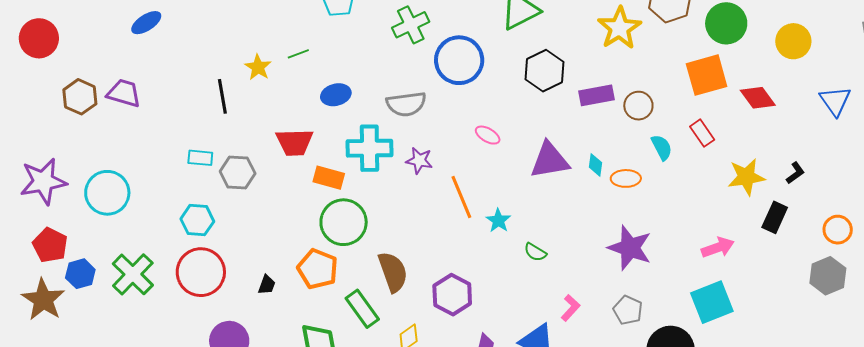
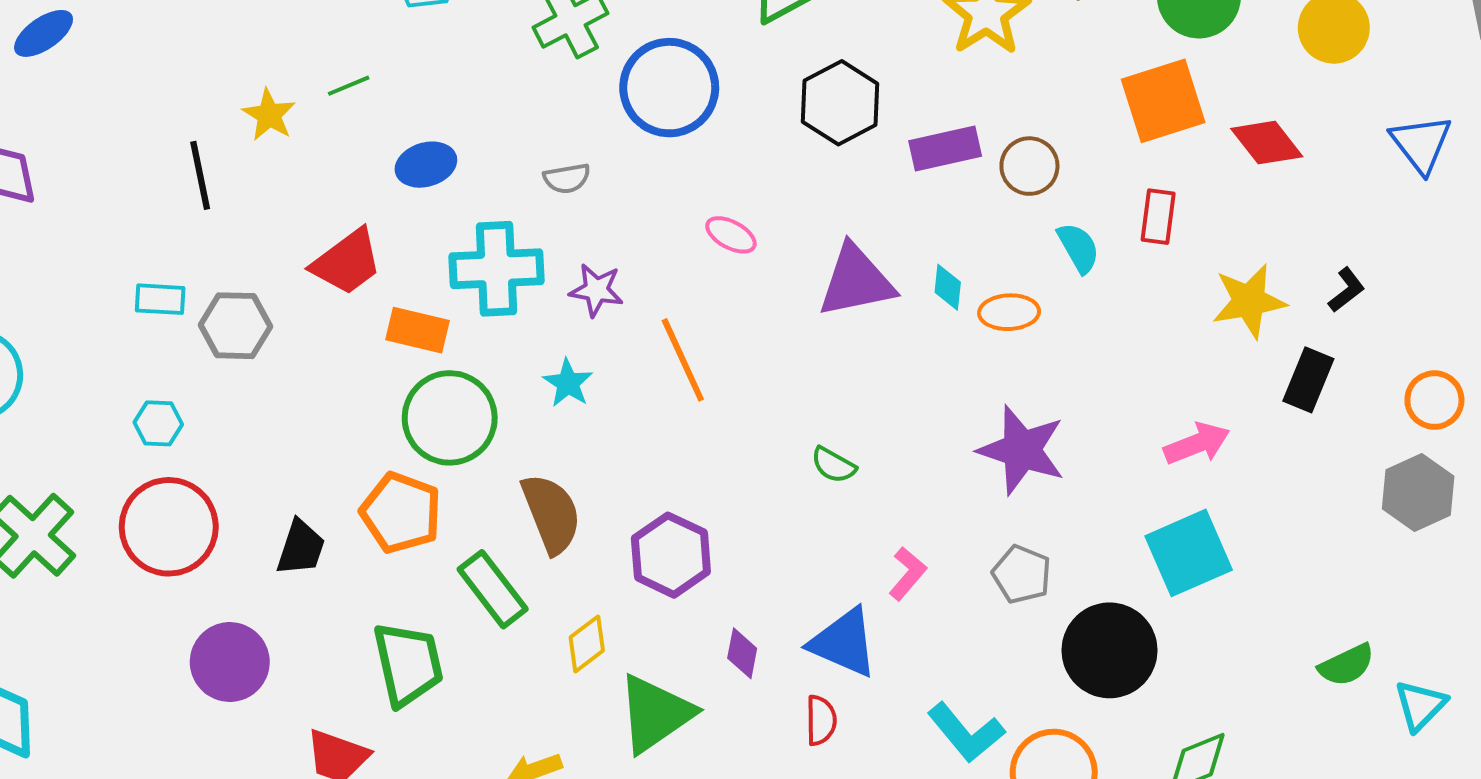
gray semicircle: (406, 104) -> (567, 178), size x0.6
red rectangle: (702, 133) -> (1158, 217), turned 44
red trapezoid: (295, 142) -> (347, 262), turned -33
cyan hexagon: (197, 220) -> (158, 423), size x0.7
cyan star: (498, 221) -> (568, 383), moved
black trapezoid: (267, 285) -> (301, 548), size x1.4

